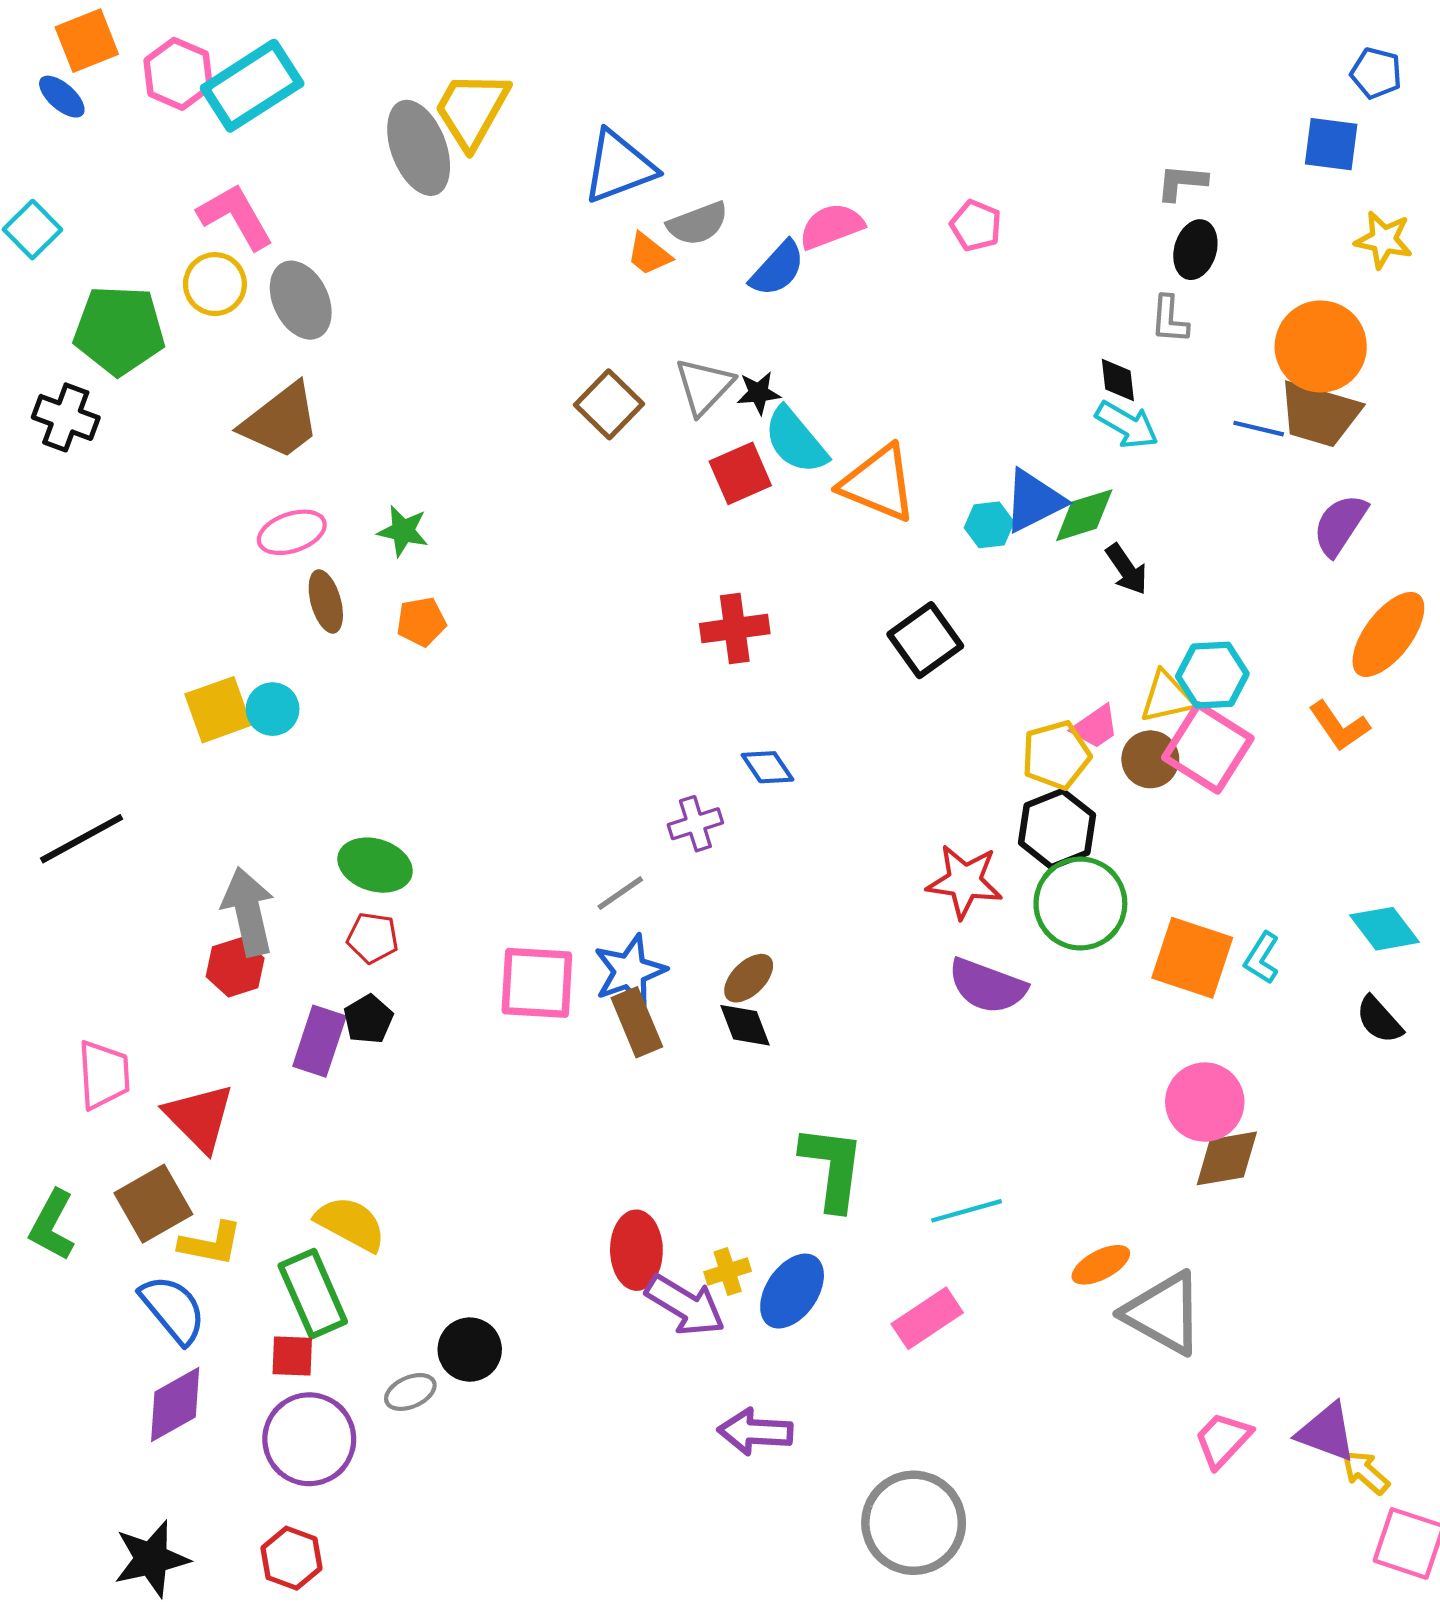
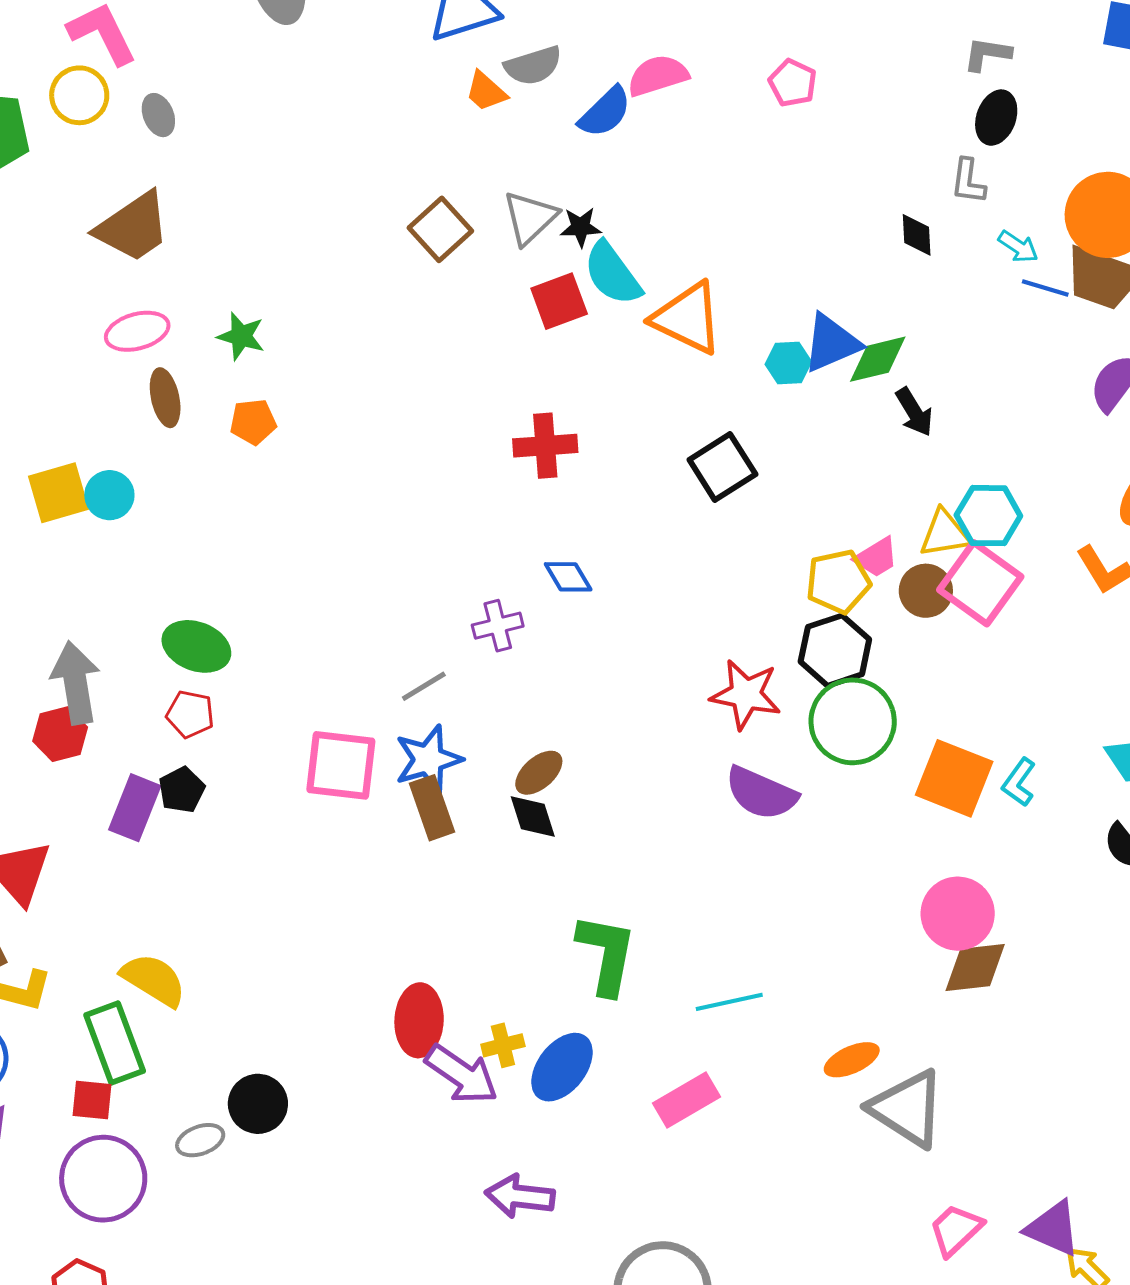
gray ellipse: (301, 300) -> (158, 115), size x0.6
cyan arrow: (1127, 425) -> (1018, 247), moved, size x0.7

